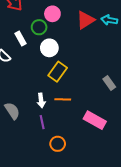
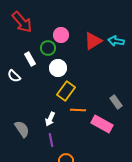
orange line: (63, 99) -> (78, 110), moved
white arrow: (41, 100) -> (50, 119), turned 32
pink rectangle: (95, 120) -> (102, 124), moved

